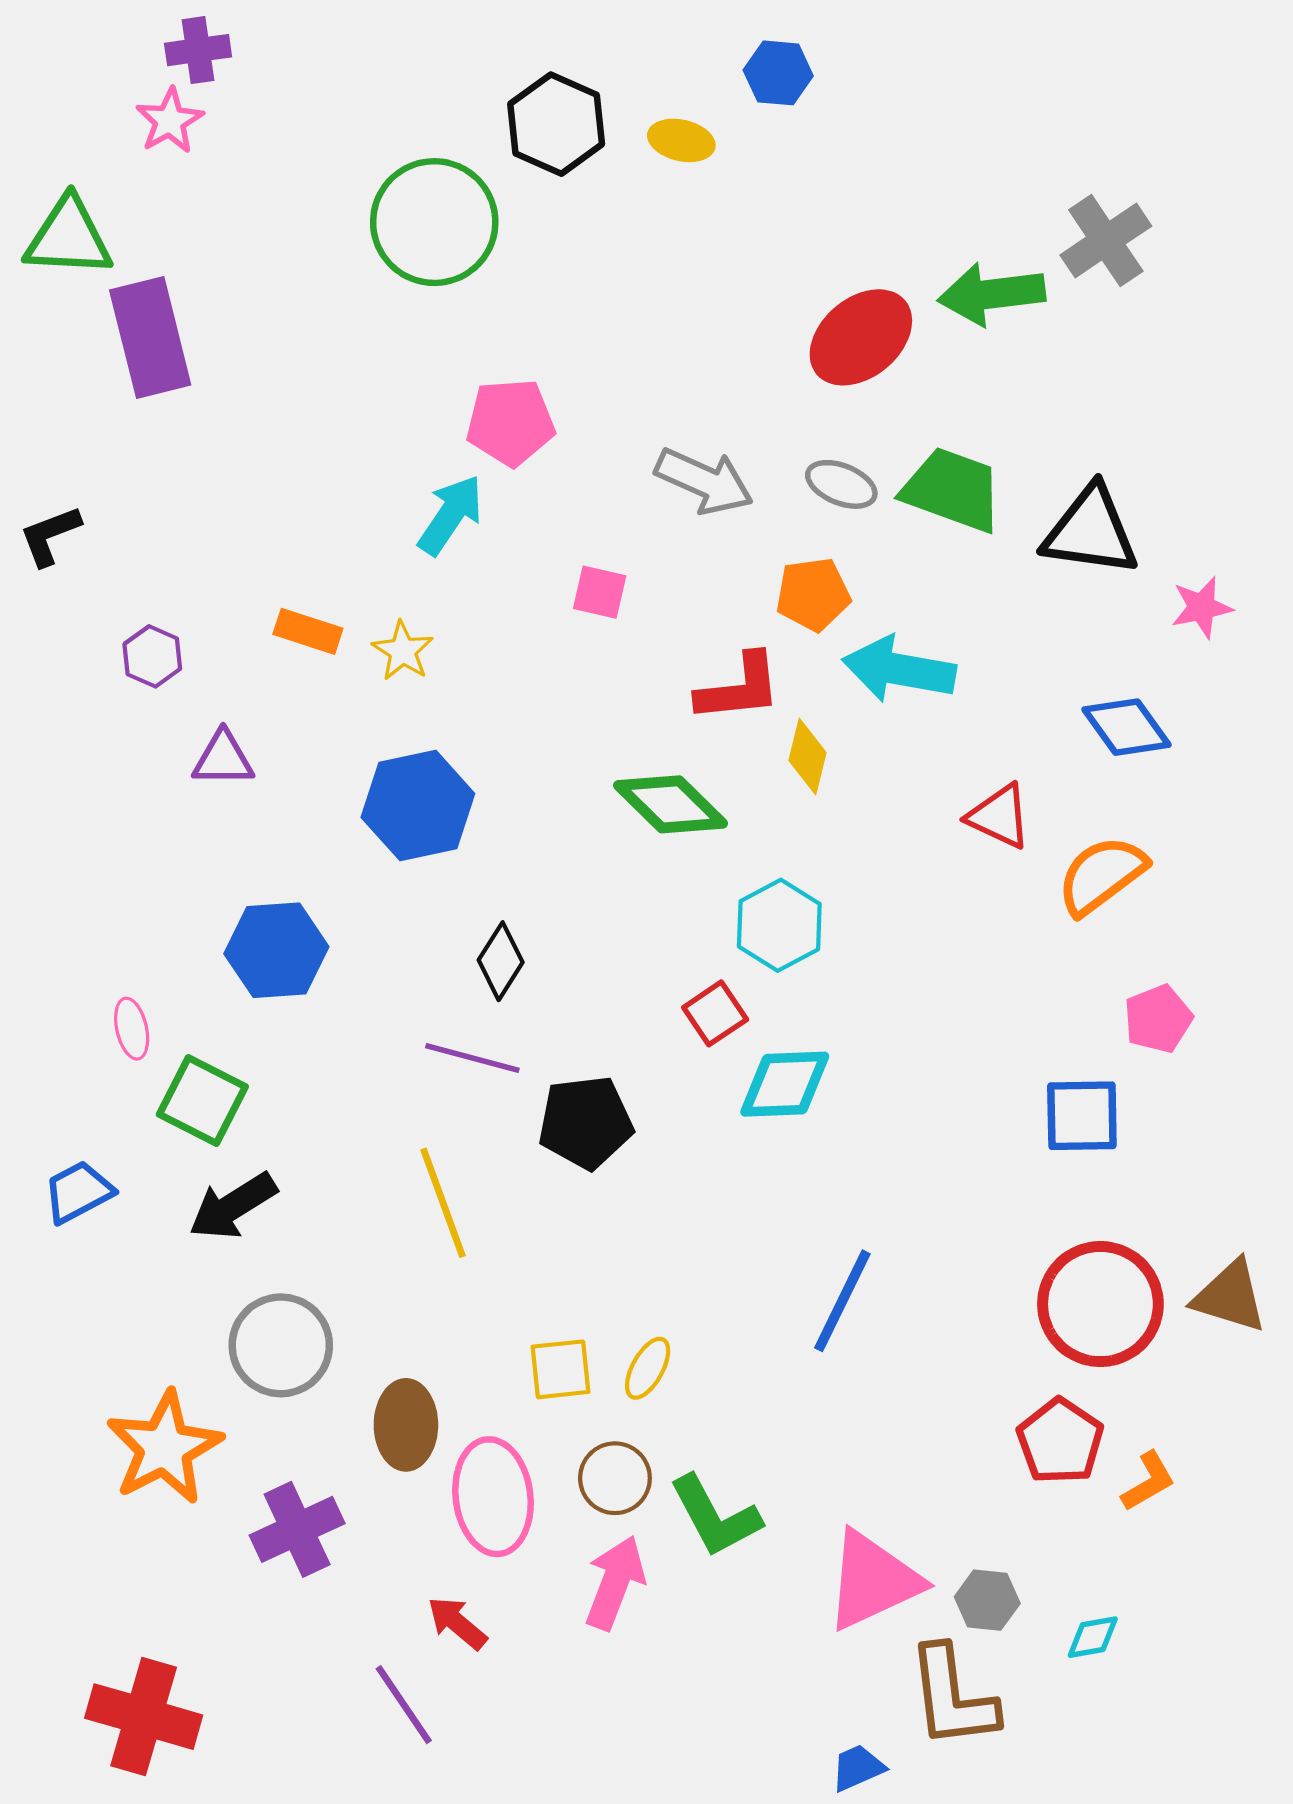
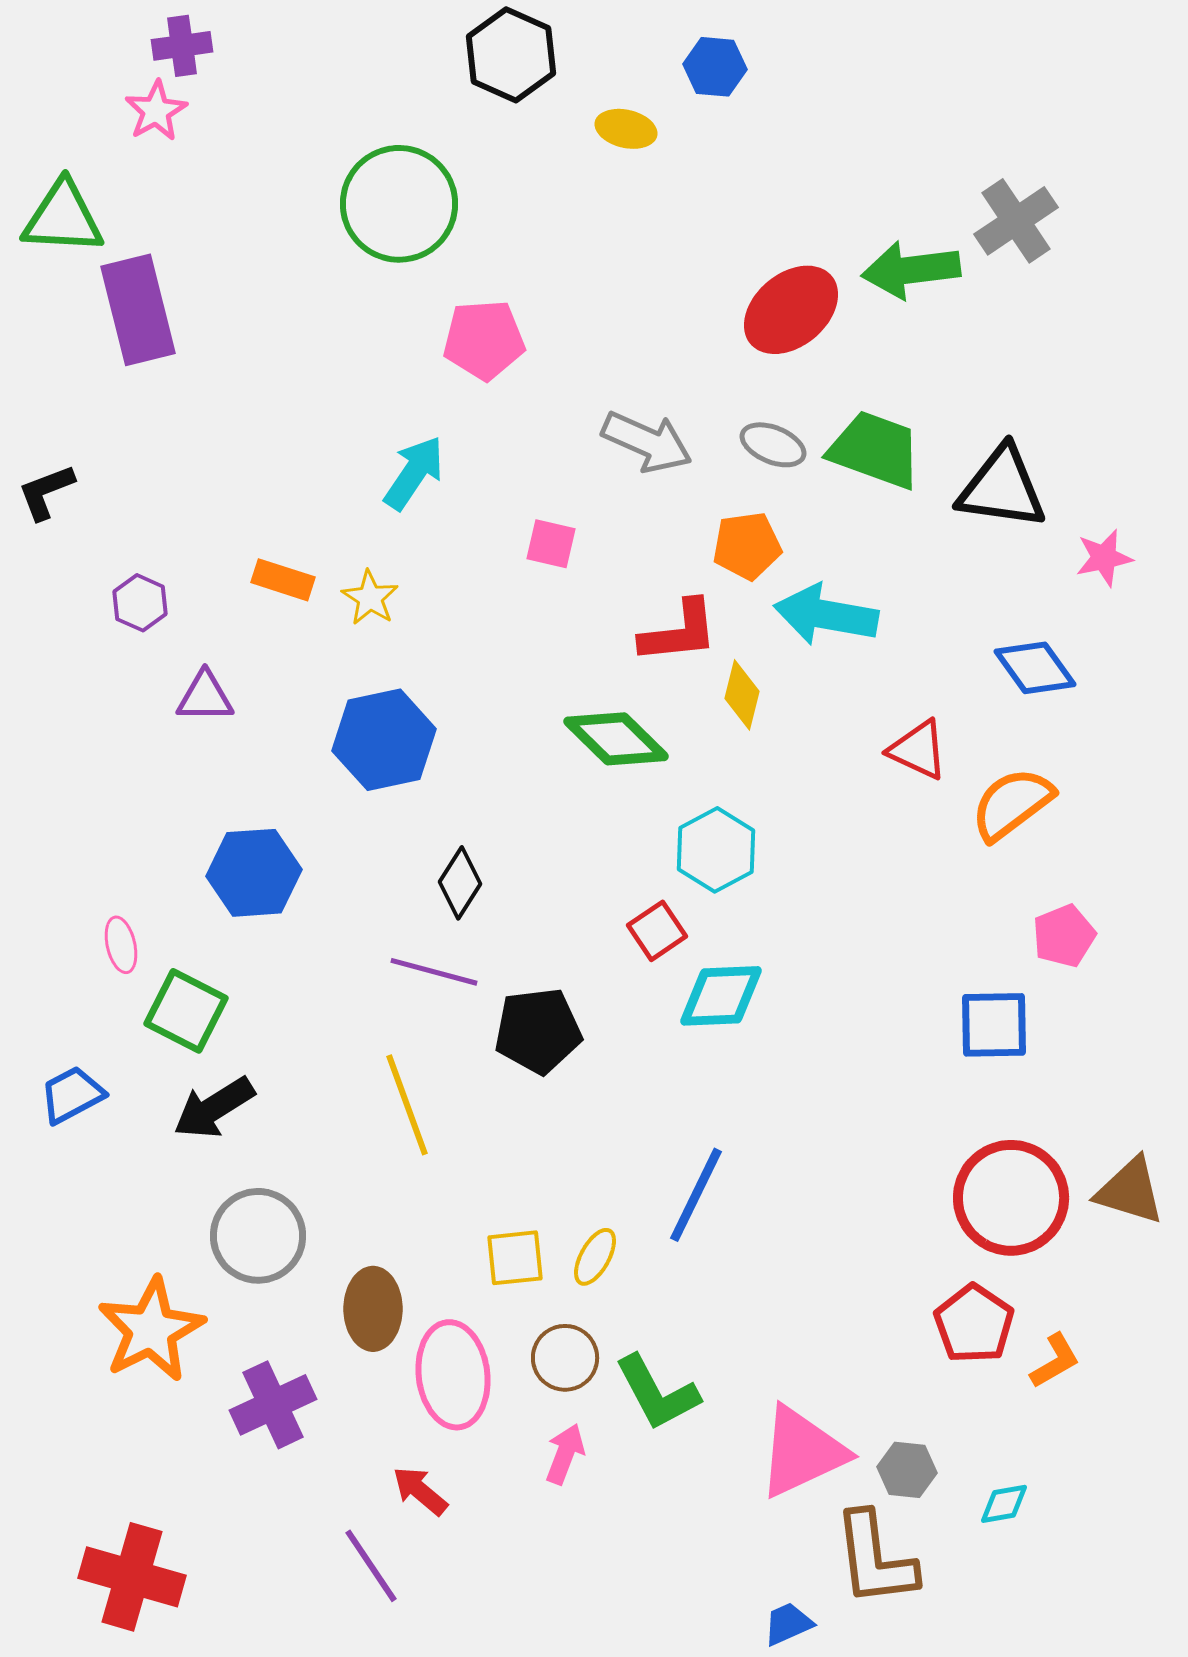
black hexagon: (556, 124) -> (511, 55), moved
pink pentagon: (510, 422) -> (484, 340), moved
blue line: (842, 1301) -> (696, 1195), moved
pink arrow: (615, 1583) -> (565, 1454), size x0.7

